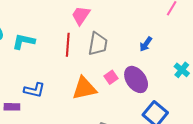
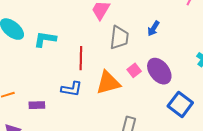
blue arrow: (146, 44) -> (153, 28), moved
red line: (68, 45) -> (81, 58), moved
blue L-shape: (34, 90) -> (72, 89), moved

